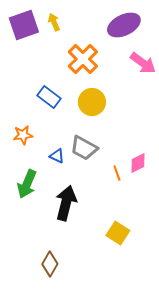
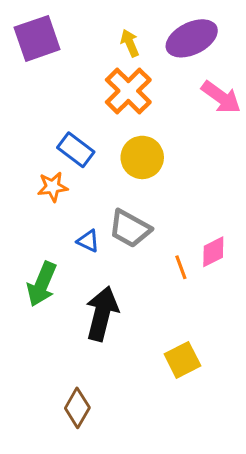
yellow arrow: (54, 22) -> (130, 43), moved
orange star: (23, 135) -> (53, 187), moved
yellow square: (118, 233) -> (182, 360), turned 30

